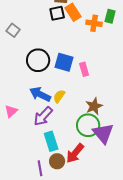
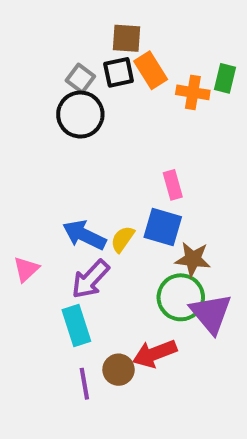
gray square: (13, 30) -> (80, 78), moved
black circle: (38, 60) -> (80, 115), moved
blue square: (64, 62) -> (163, 227), moved
brown star: (94, 106) -> (193, 259), turned 30
cyan rectangle: (51, 141) -> (76, 325), moved
red arrow: (75, 153) -> (155, 354), turned 30

